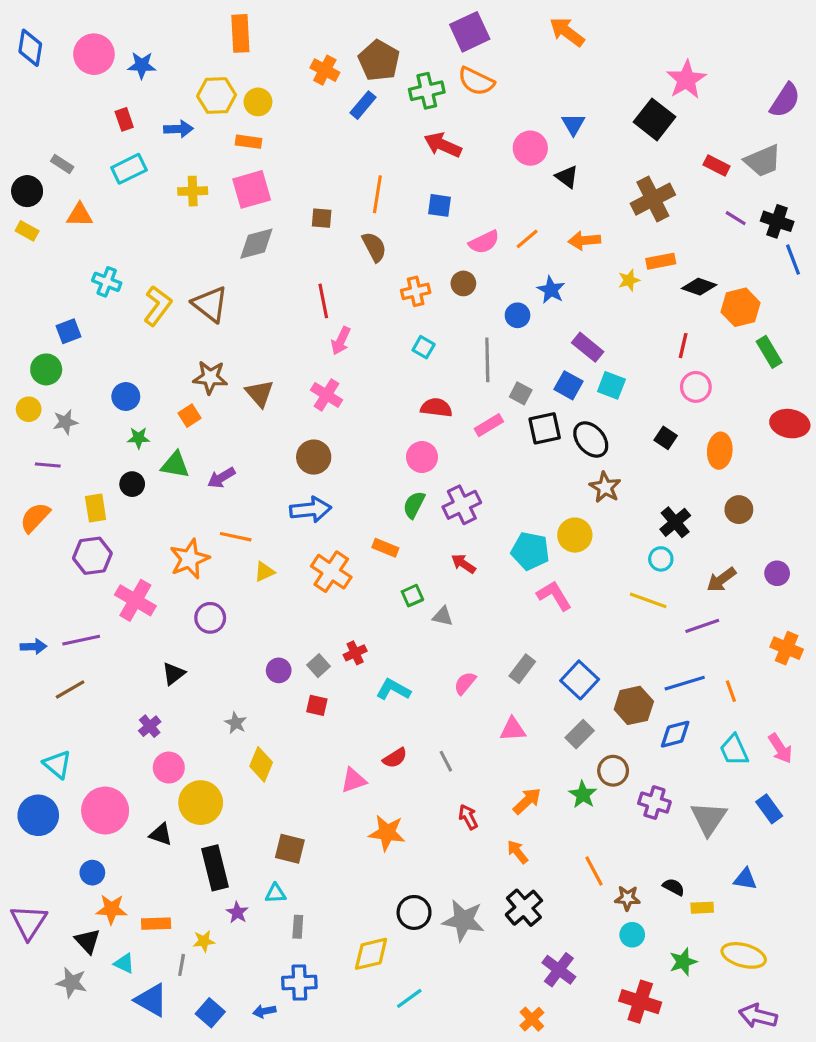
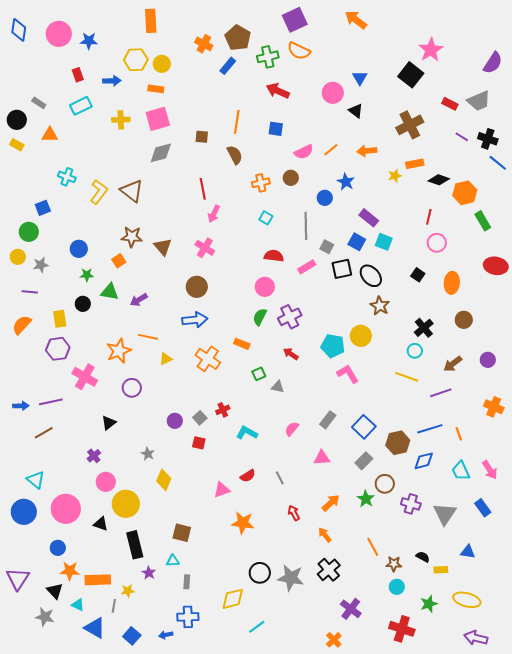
blue line: (793, 260) -> (498, 163), turned -30
orange rectangle: (156, 924) -> (98, 580), size x1.4

